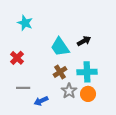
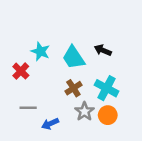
cyan star: (25, 23) -> (40, 51), moved
black arrow: (84, 41) -> (103, 50), turned -128
cyan cross: (87, 72) -> (107, 88), turned 30

